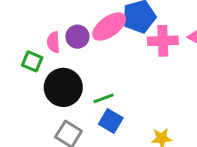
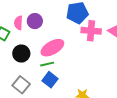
pink ellipse: (109, 27) -> (52, 48), moved
black circle: (63, 87) -> (21, 54), size x0.7

